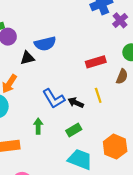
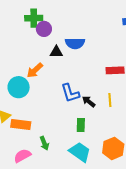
green arrow: (38, 126) -> (44, 143), moved, turned 144
green rectangle: (74, 130) -> (81, 125), turned -72

